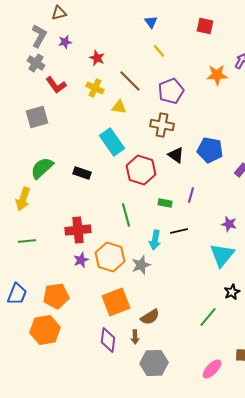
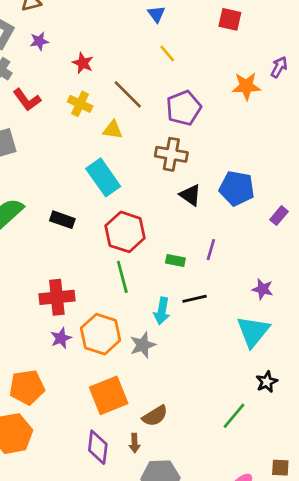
red hexagon: (141, 170) -> (125, 232), moved

